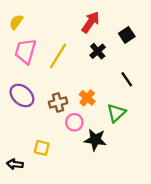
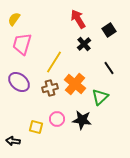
red arrow: (91, 22) -> (78, 19), turned -66
yellow line: (58, 56) -> (54, 62), moved
orange cross: (87, 98) -> (75, 84), size x1.5
pink circle: (74, 122) -> (57, 119), moved

